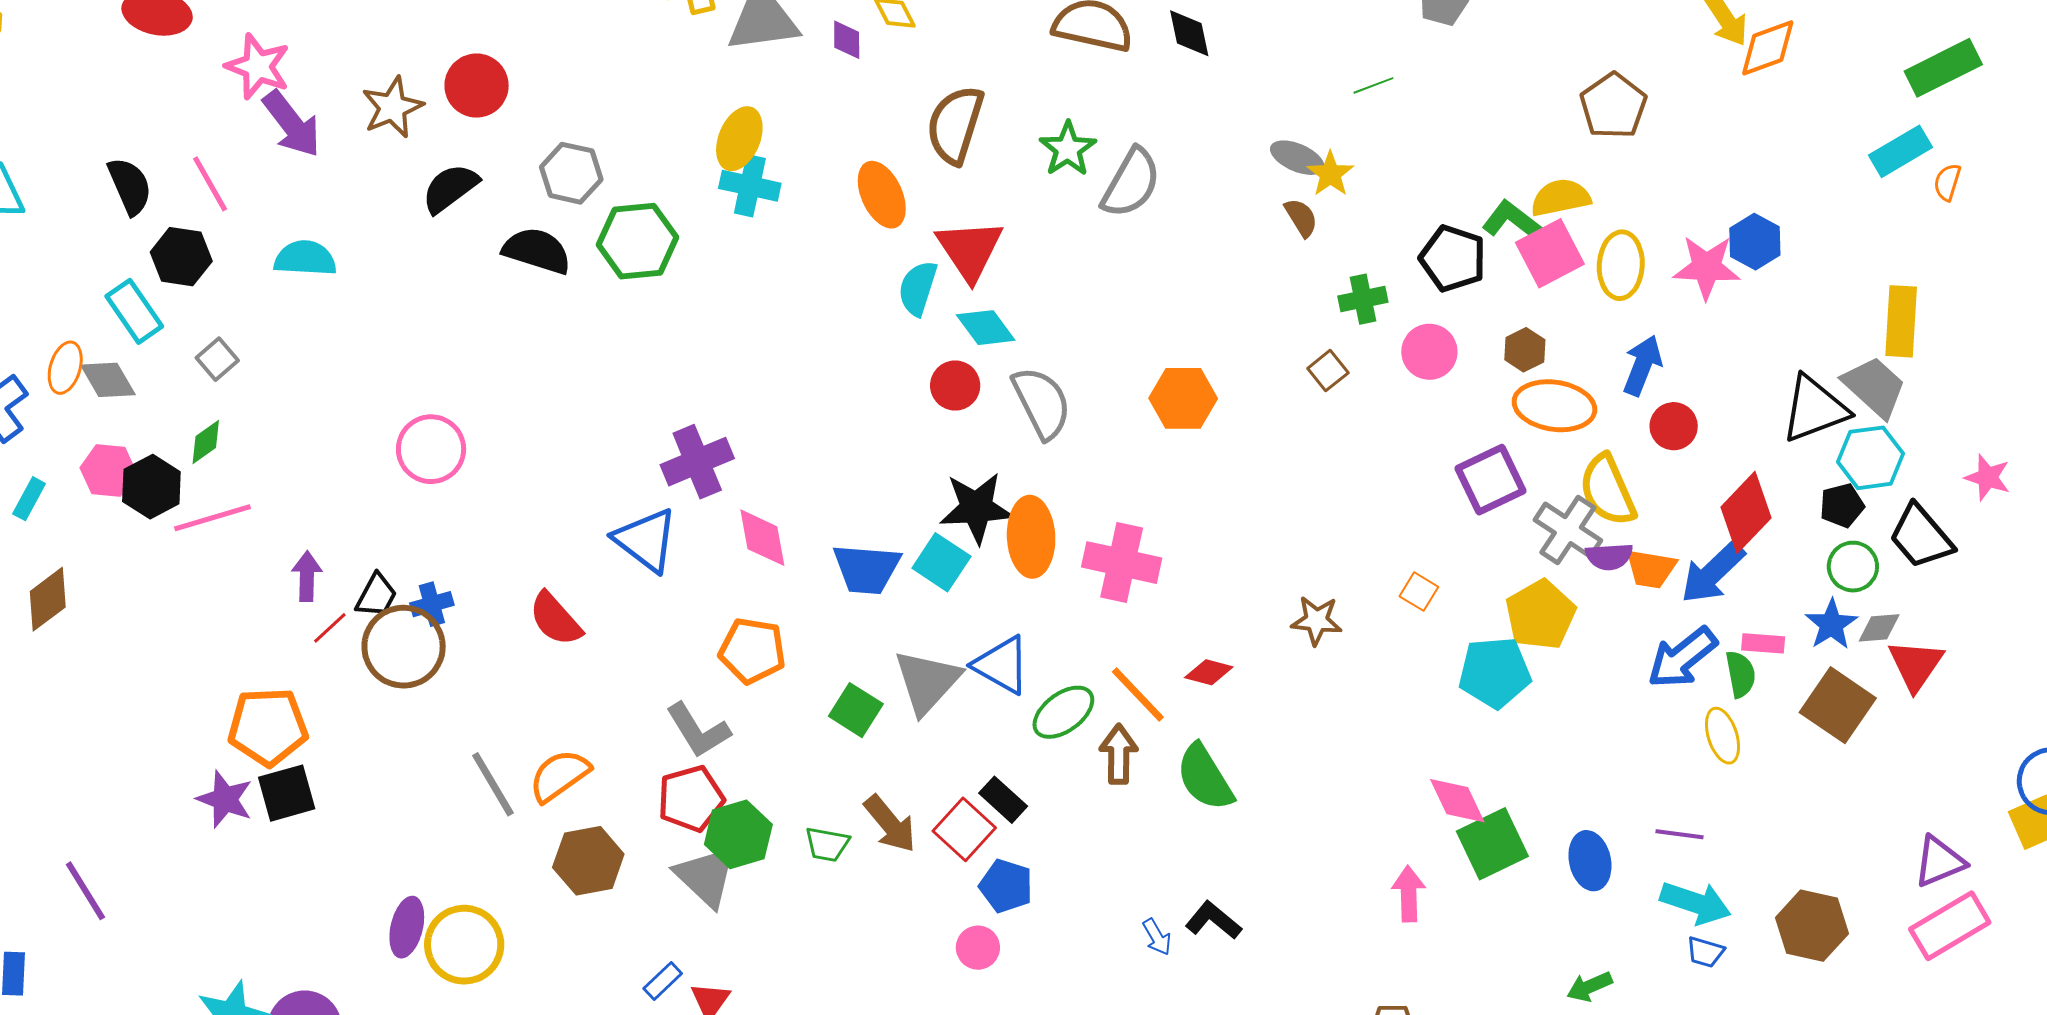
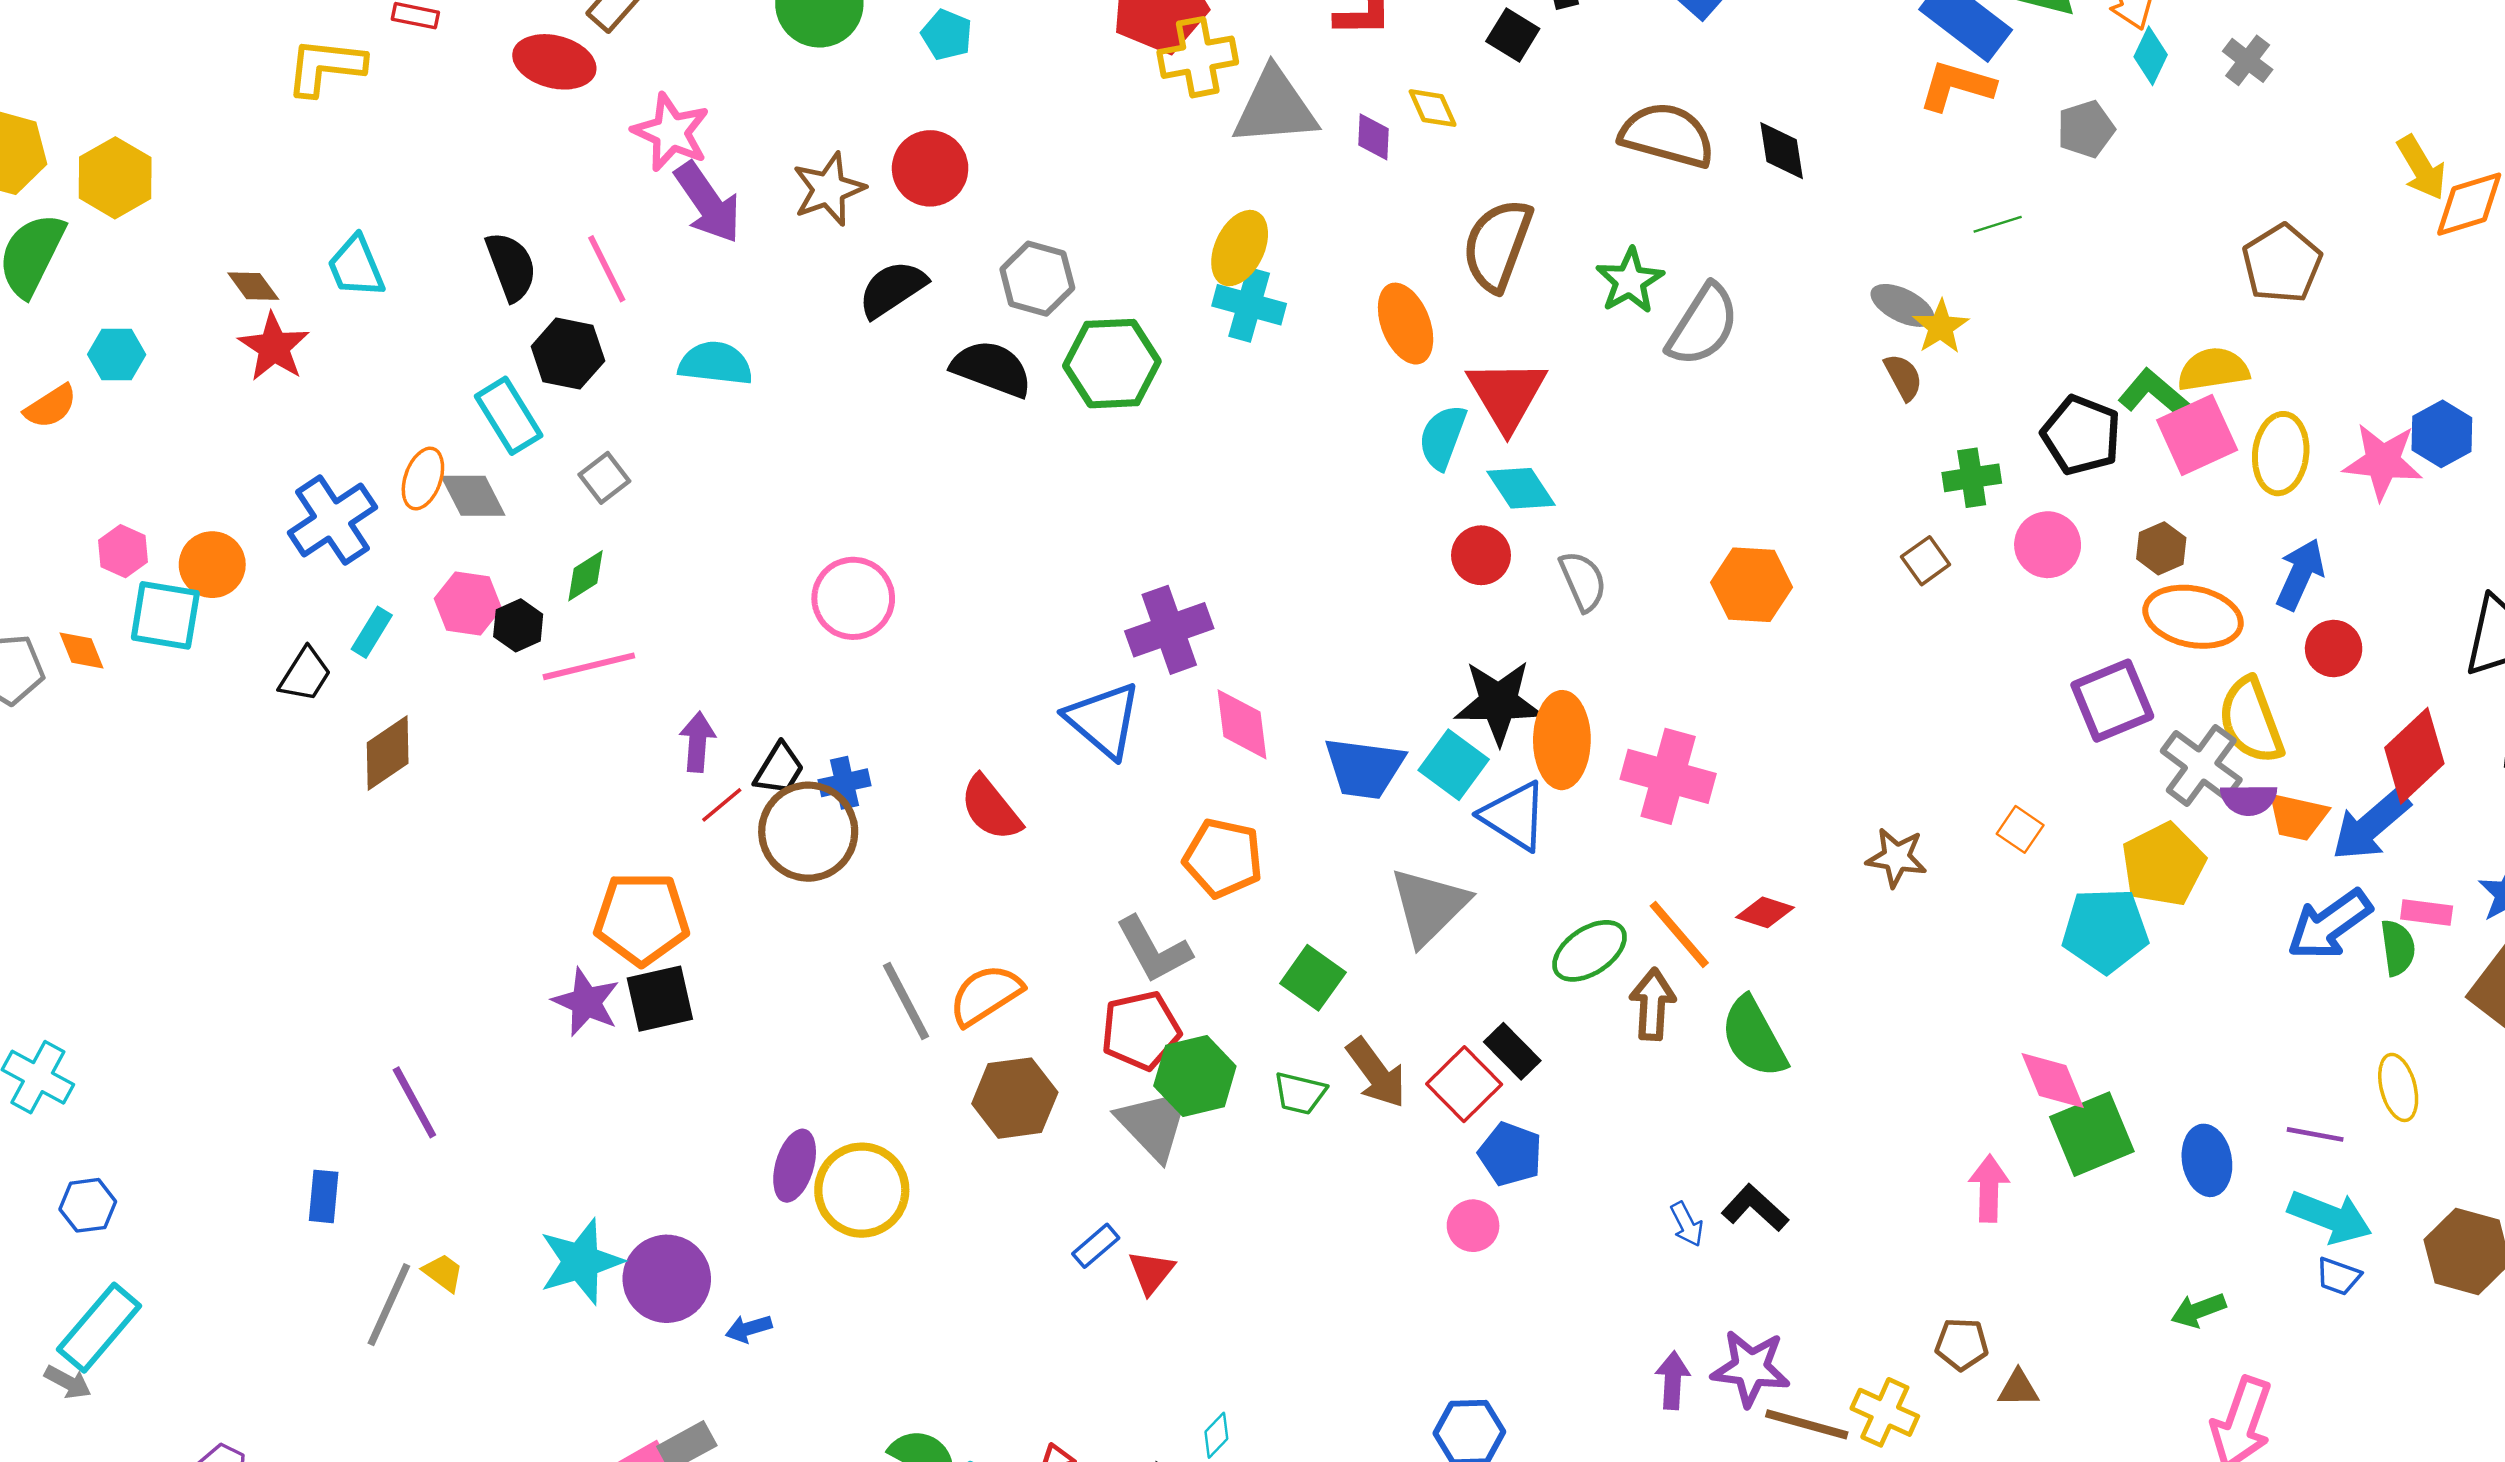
gray semicircle: (1042, 403) -> (1583, 581), size x0.7
black hexagon: (151, 487) -> (518, 625), size x0.7
blue triangle: (1002, 665) -> (1514, 816), moved
green square: (856, 710) -> (1313, 978), moved
yellow ellipse: (1722, 736) -> (2398, 1087), moved

